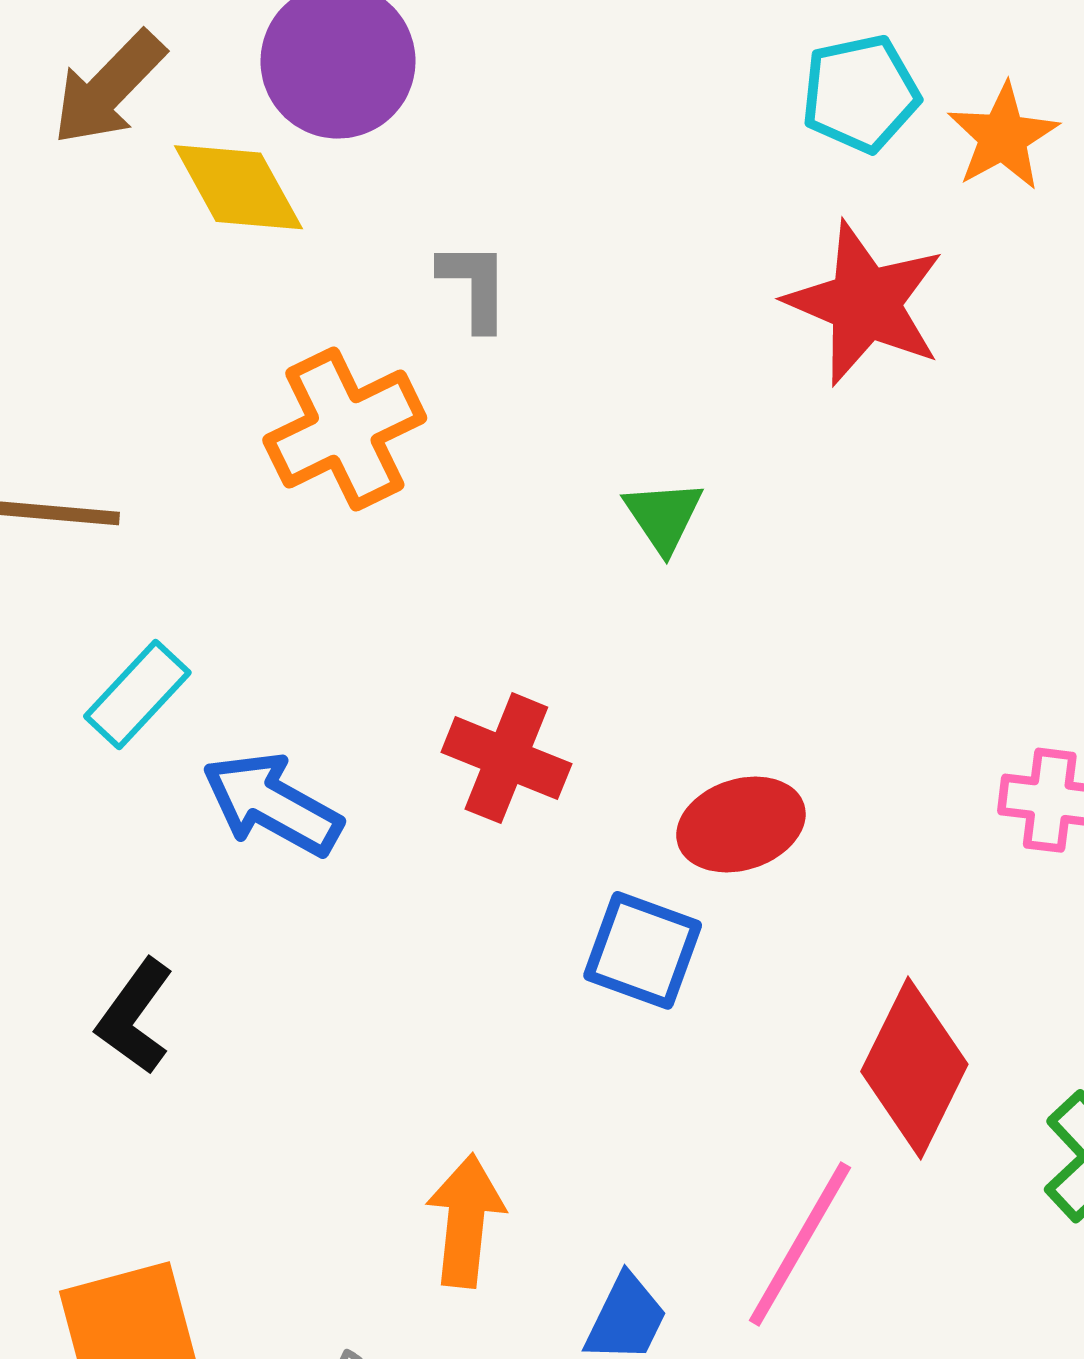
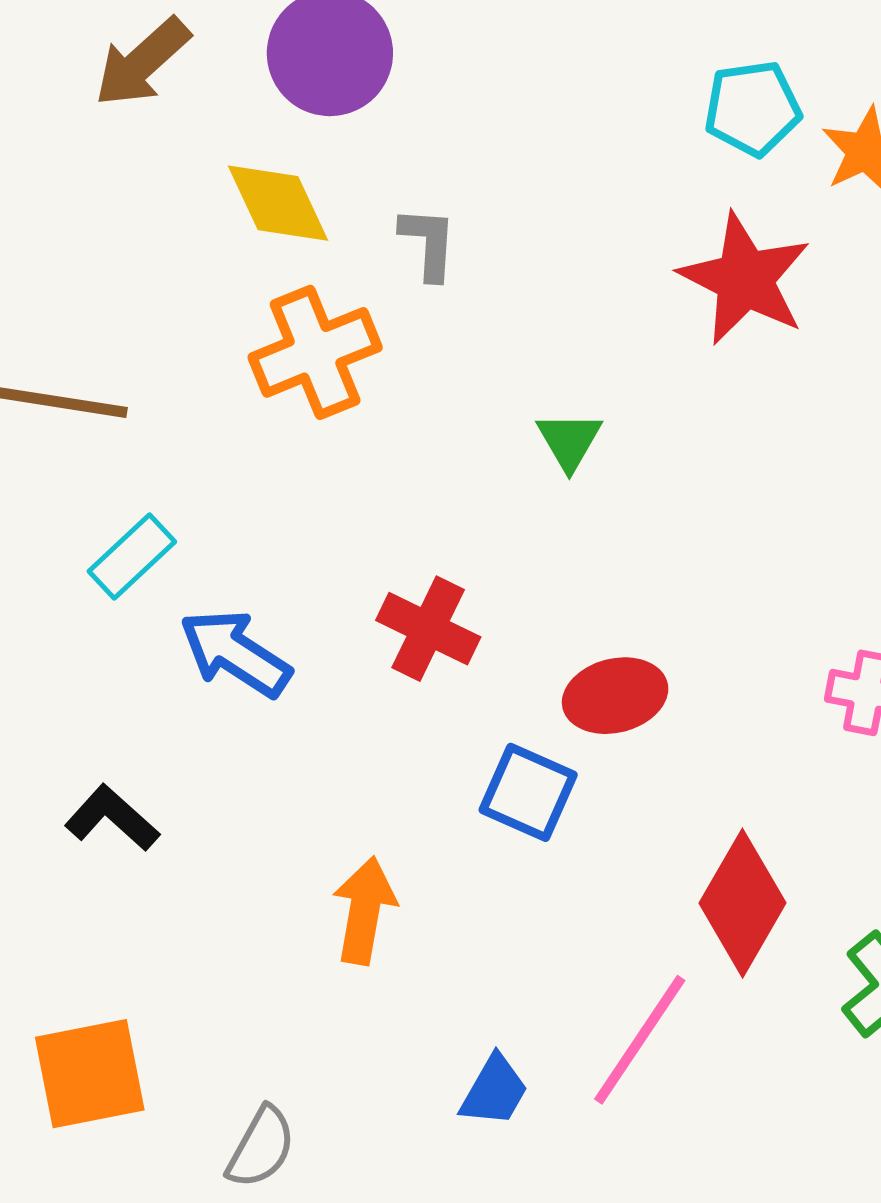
yellow diamond: (238, 187) -> (278, 203), moved
black L-shape: (135, 1016) -> (112, 818), turned 92
orange arrow: (466, 1221) -> (364, 910), moved

